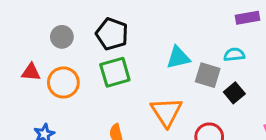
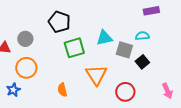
gray circle: (62, 37) -> (25, 39), moved
green square: (115, 72) -> (74, 48), moved
orange circle: (63, 83) -> (26, 68), moved

